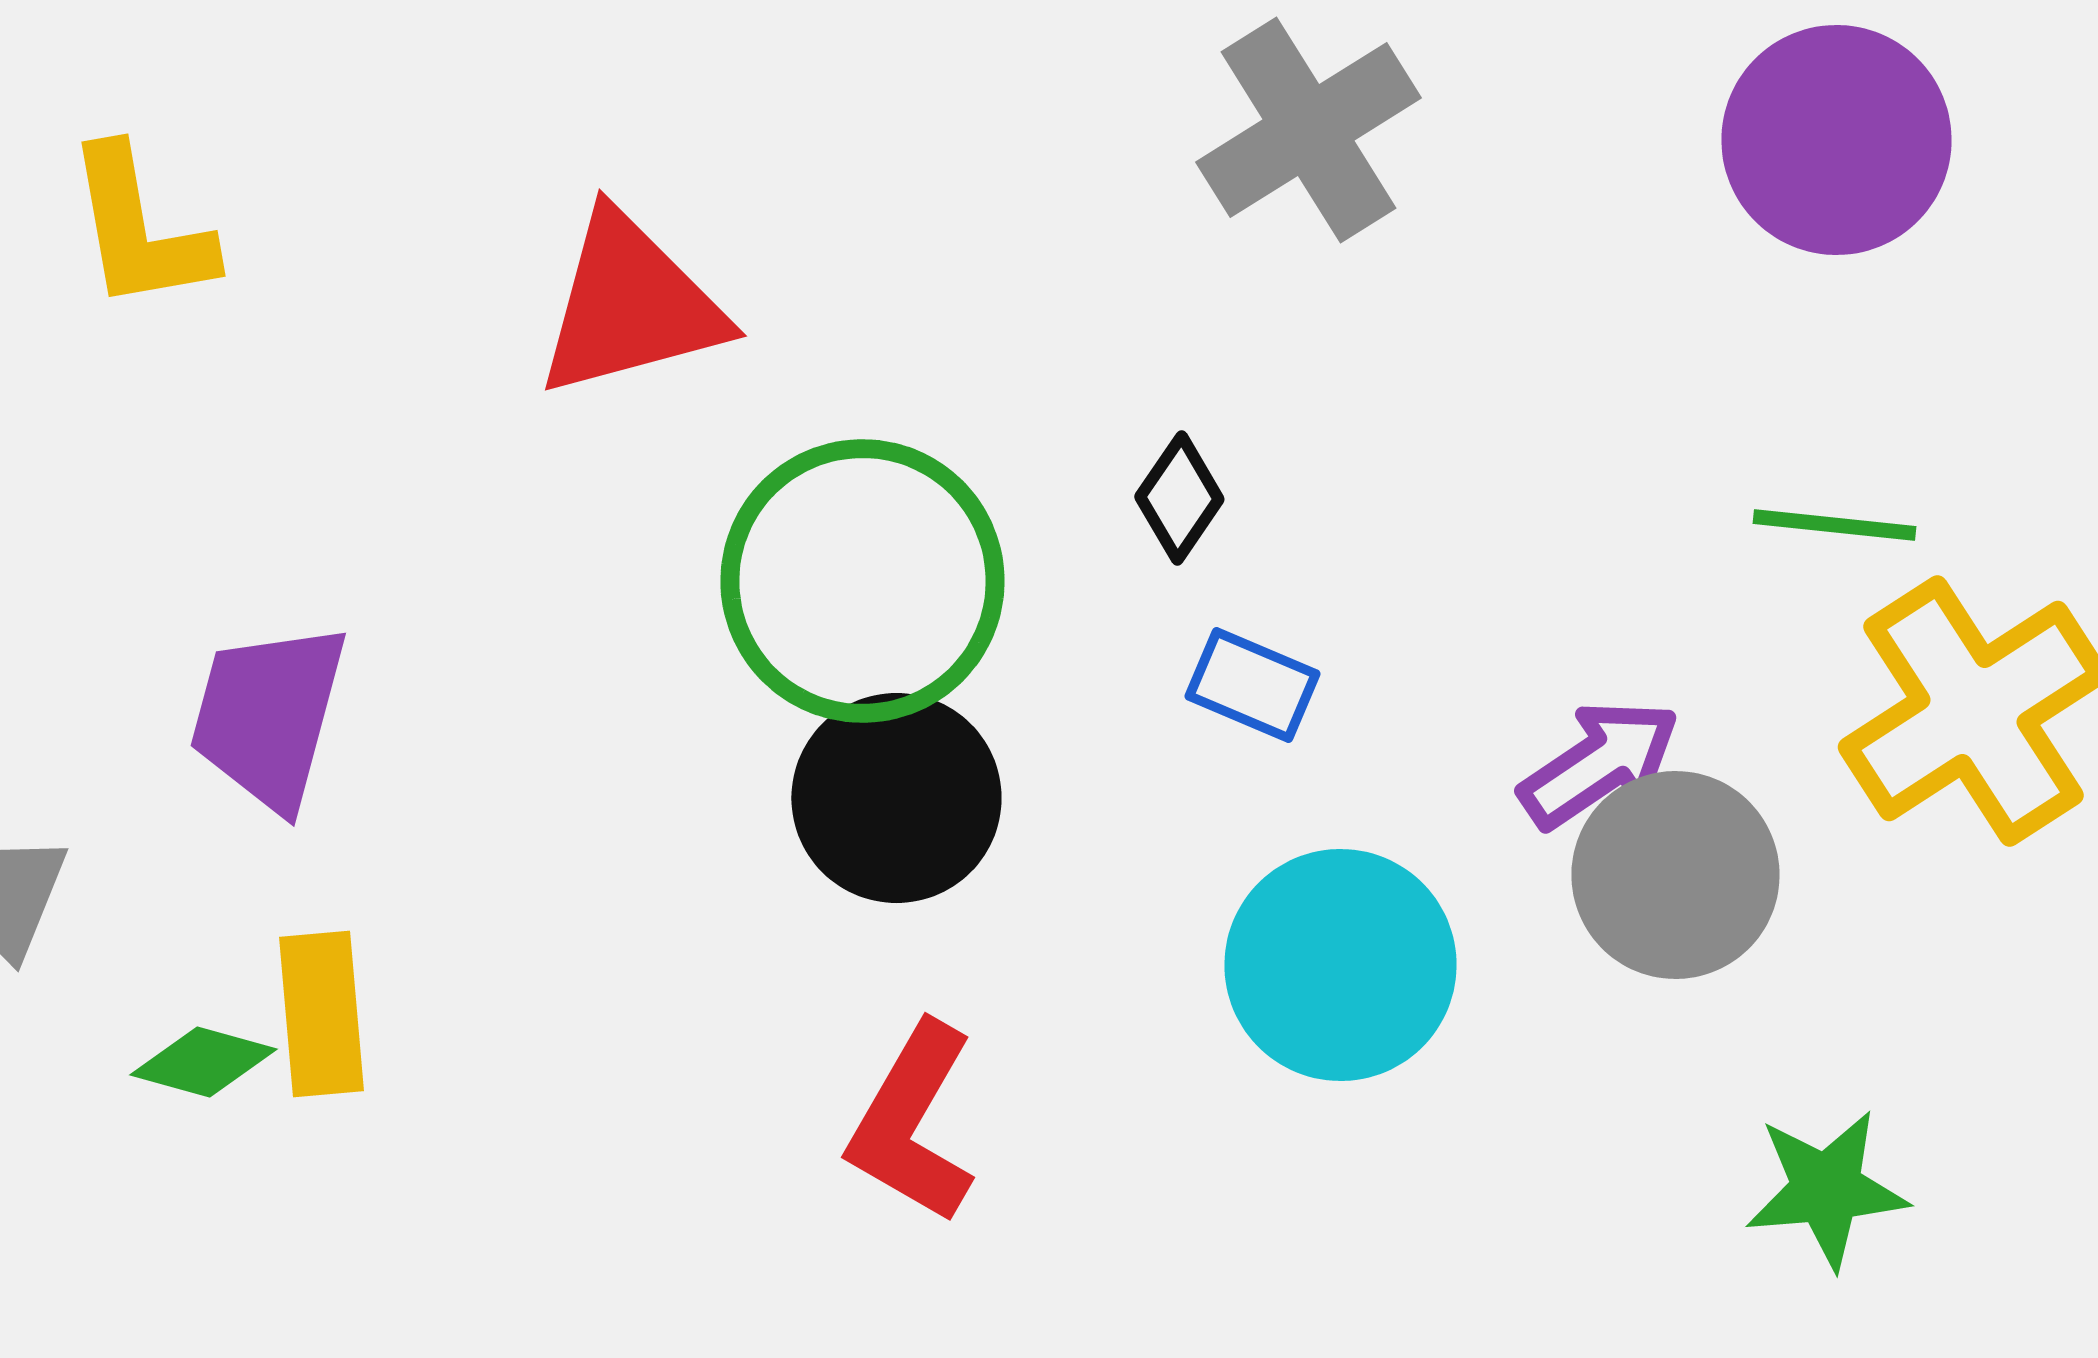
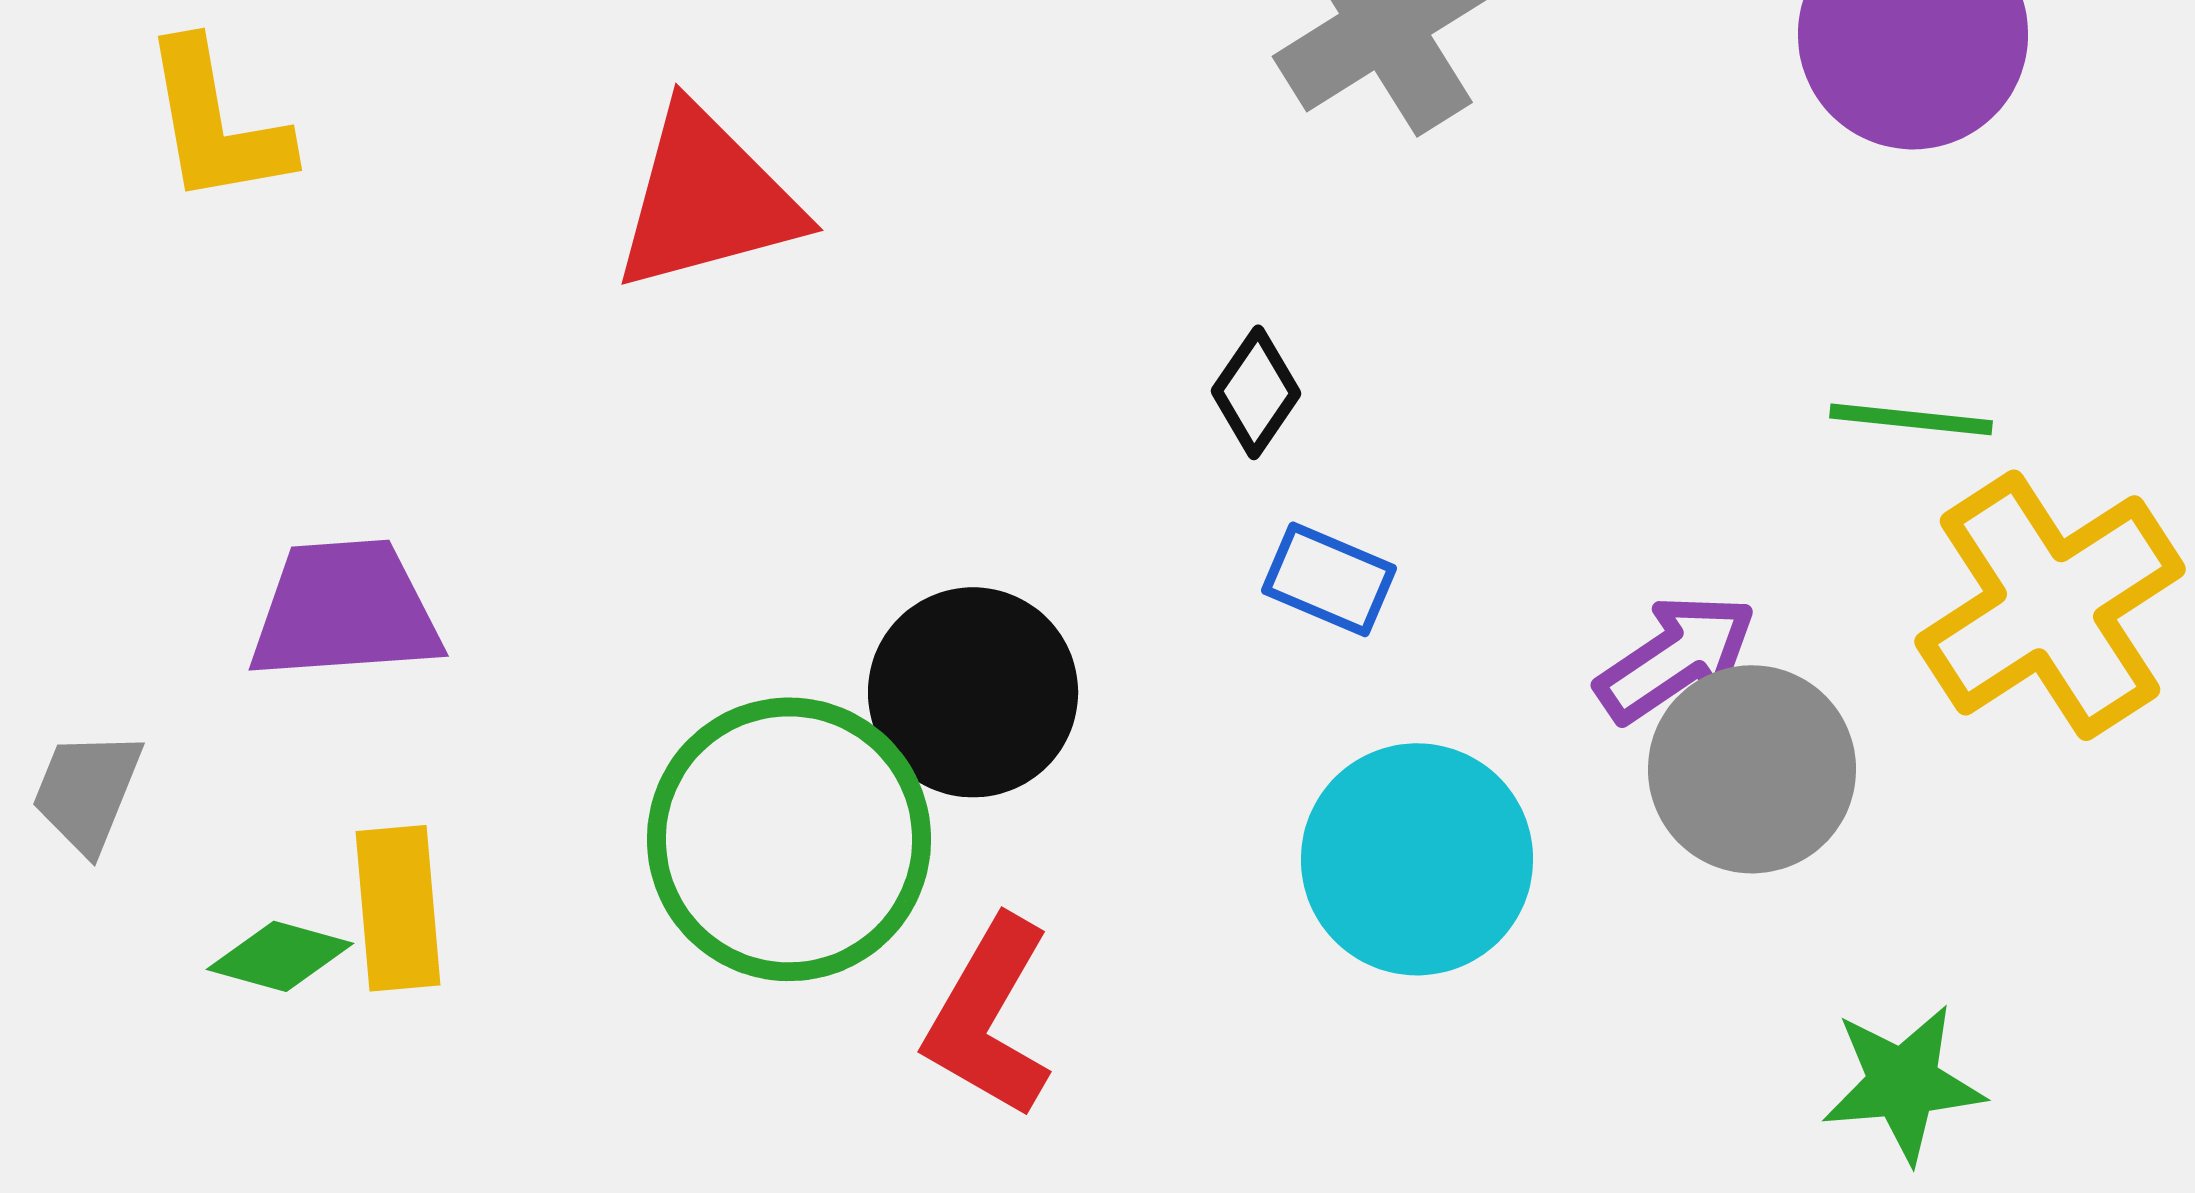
green circle: (862, 581) -> (789, 839), moved
purple trapezoid: (268, 716) -> (345, 610), turned 71

